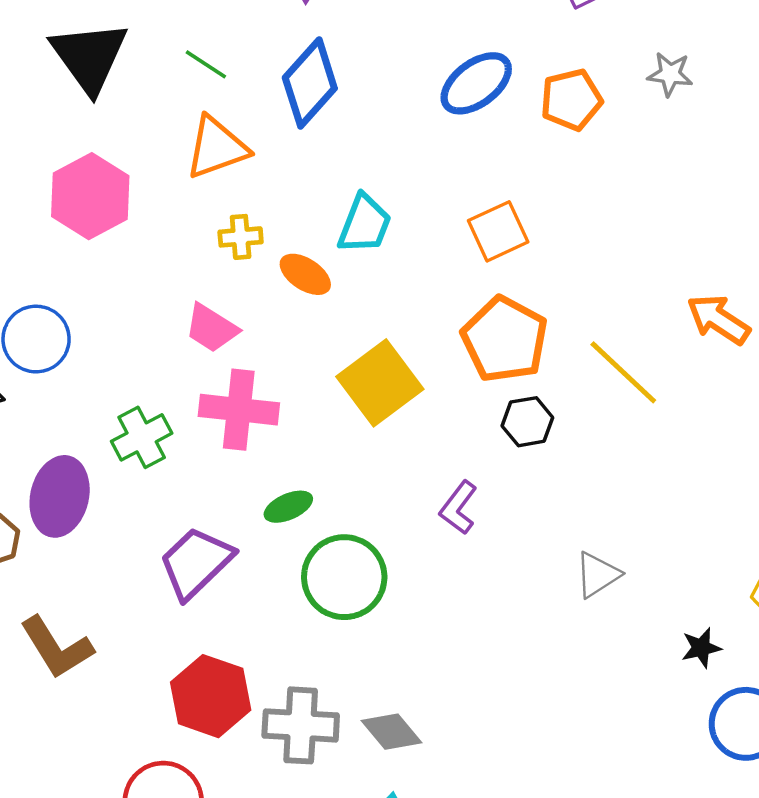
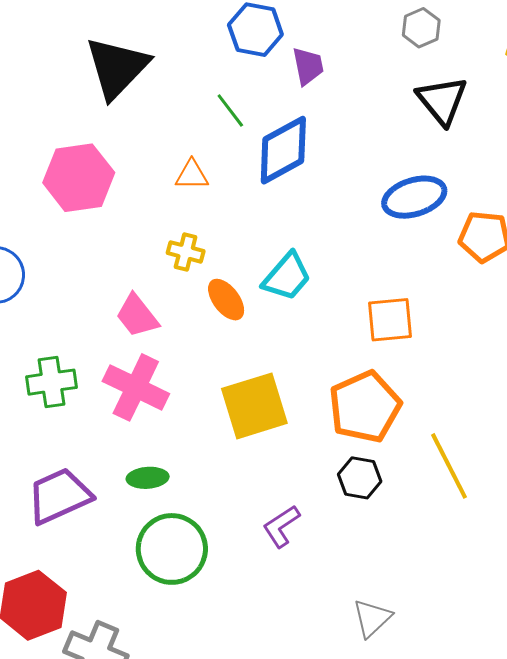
green line: (206, 64) -> (230, 111), moved
orange triangle: (217, 148) -> (192, 175), size x0.6
gray triangle: (598, 575) -> (372, 618), turned -30

